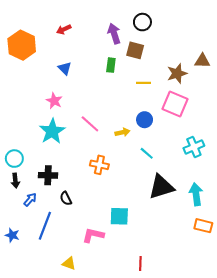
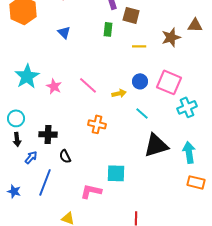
pink star: (54, 101) -> (54, 86), moved
pink square: (175, 104) -> (169, 82), moved
cyan star: (52, 131) -> (27, 76), moved

